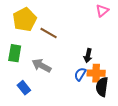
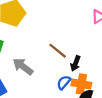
brown line: (49, 33) -> (58, 51), moved

